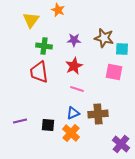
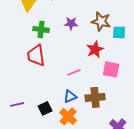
red star: (74, 66) -> (95, 49), moved
pink square: (114, 72) -> (111, 69), moved
pink line: (77, 89) -> (74, 72), turned -40
black square: (48, 125) -> (45, 108), turned -32

